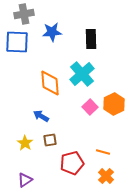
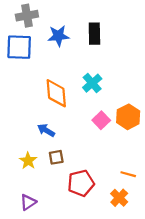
black rectangle: (91, 39) -> (94, 34), moved
cyan cross: (82, 74) -> (92, 83), size x0.7
orange line: (103, 152) -> (128, 174), moved

